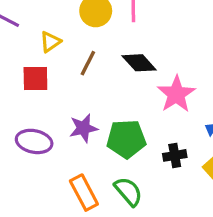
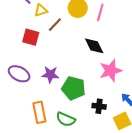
yellow triangle: (50, 42) -> (41, 10), moved
brown line: (88, 63) -> (55, 25), moved
green semicircle: (128, 191) -> (66, 119), turned 138

